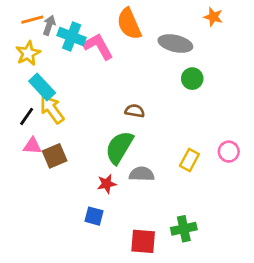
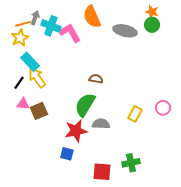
orange line: (32, 20) -> (23, 24), moved
green circle: (192, 79) -> (152, 25), moved
red star: (107, 184) -> (76, 131), size x1.6

